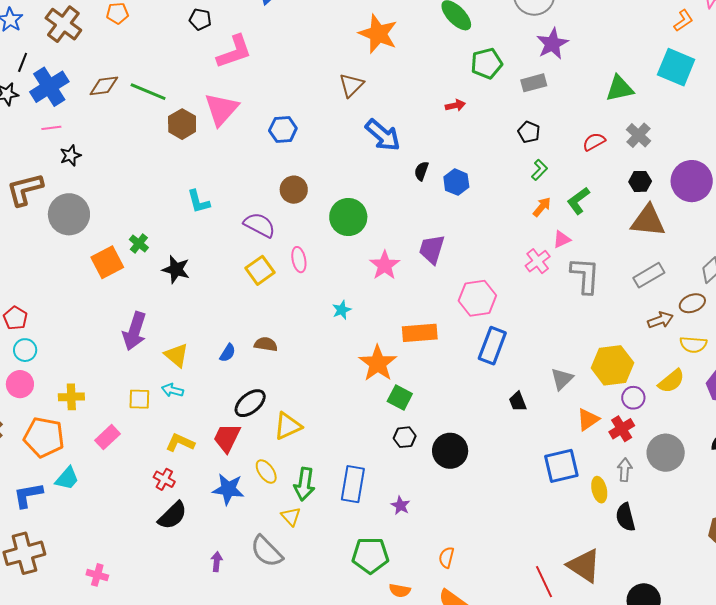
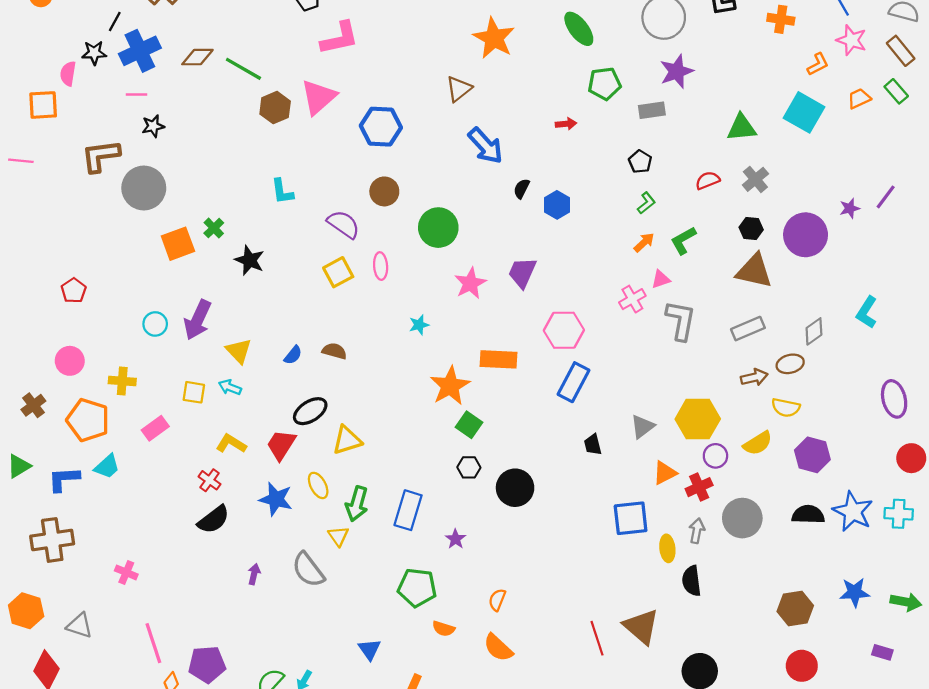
blue hexagon: (283, 130) -> (381, 127), size x1.4
cyan circle: (25, 350) -> (155, 324), moved

